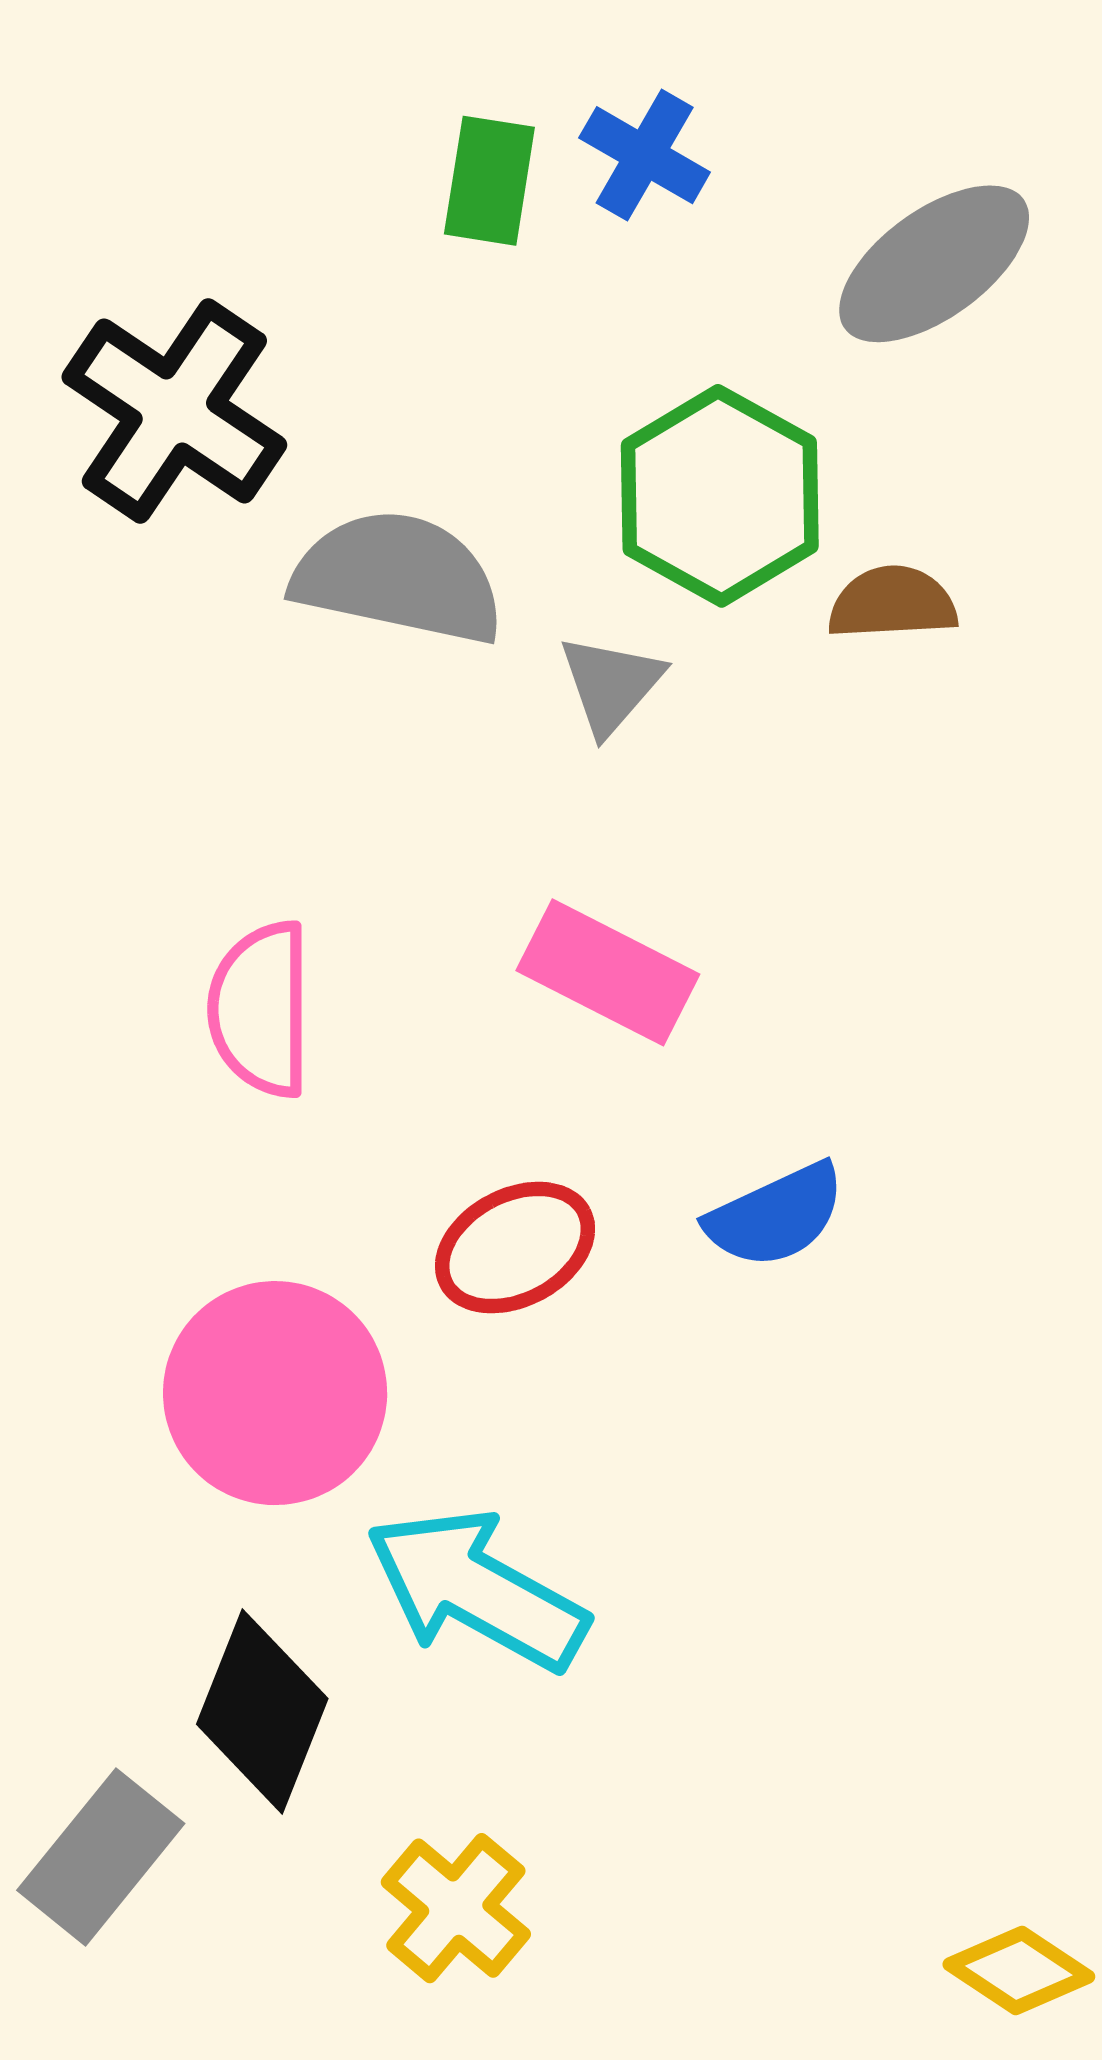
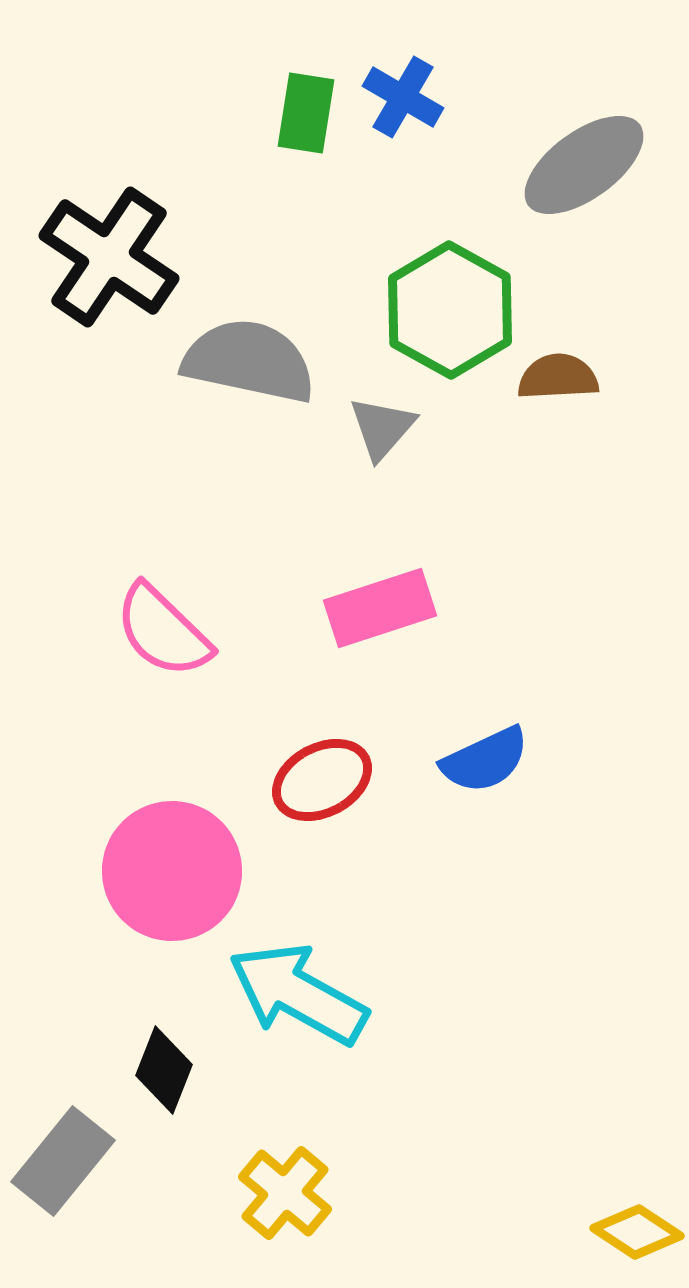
pink rectangle: (608, 972) -> (380, 608), turned -45
pink semicircle: (261, 1009) -> (163, 631), turned -46
black diamond: (262, 1711) -> (164, 1070), size x0.7

